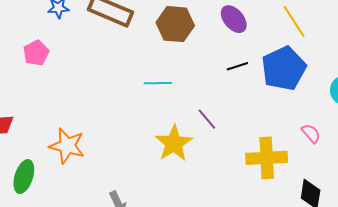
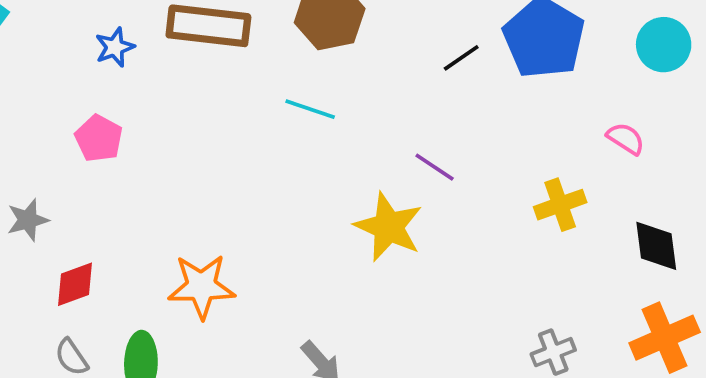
cyan line: (158, 83) -> (310, 109), moved, turned 36
yellow cross: (267, 158) -> (560, 205), size x0.7

